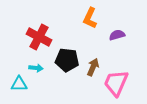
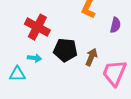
purple semicircle: (117, 35) -> (115, 25), turned 119

